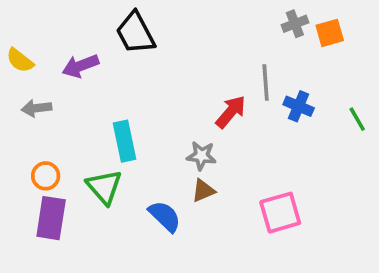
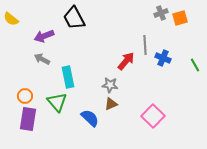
yellow semicircle: (20, 60) -> (11, 19), moved
gray arrow: (36, 108) -> (42, 59), moved, turned 35
pink square: (280, 213) -> (153, 116), turned -30

